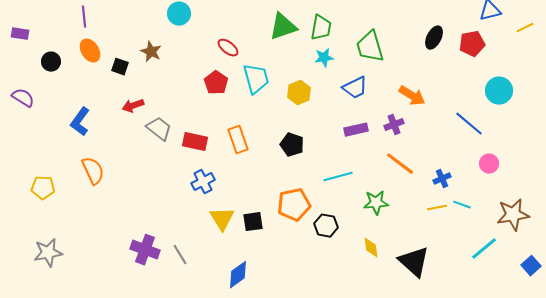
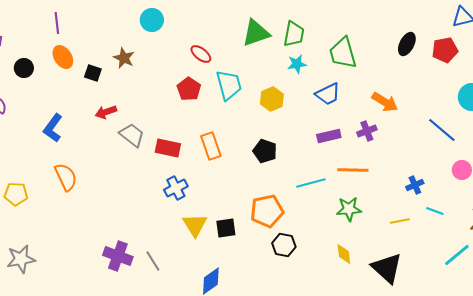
orange line: (400, 164) -> (353, 170), moved, turned -36
yellow line: (437, 208) -> (400, 221), moved
black hexagon: (326, 226) -> (284, 245), moved

